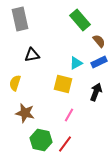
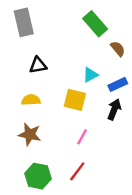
blue rectangle: (99, 62) -> (118, 84), moved
yellow semicircle: (15, 83) -> (31, 100), moved, turned 70
green hexagon: (41, 140) -> (38, 176), moved

